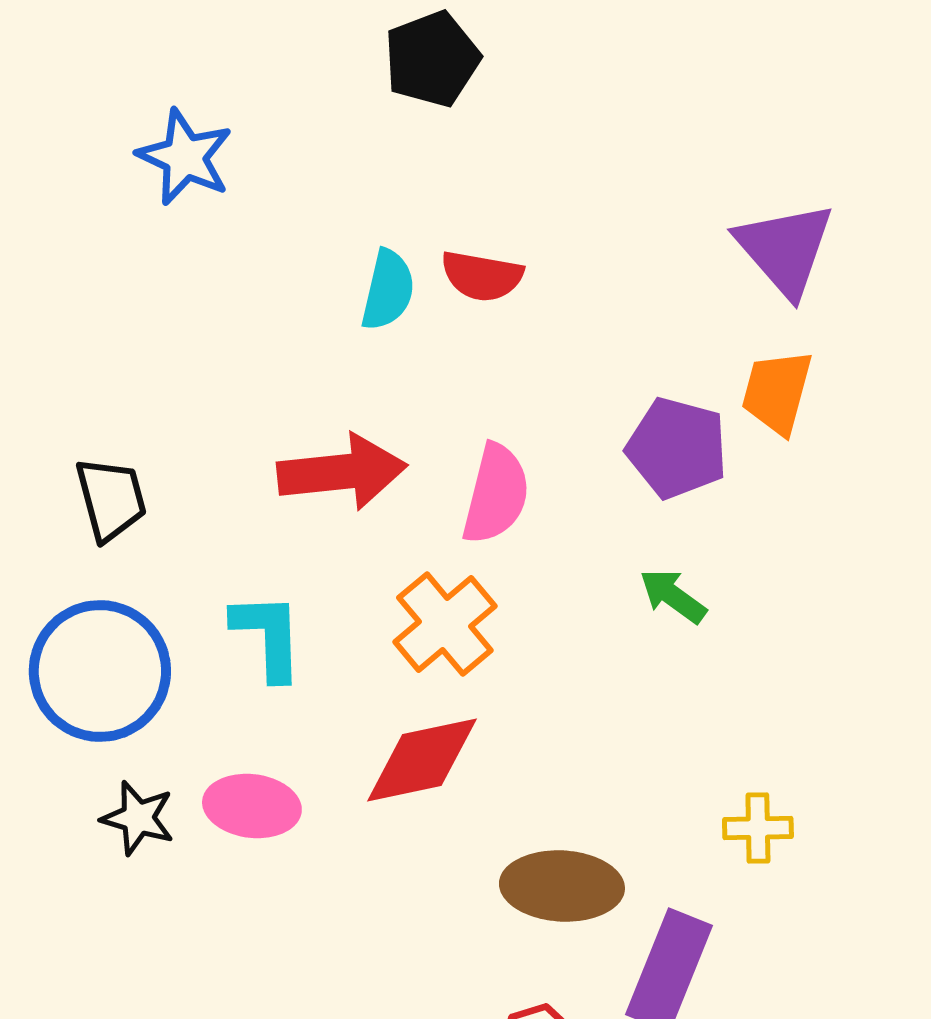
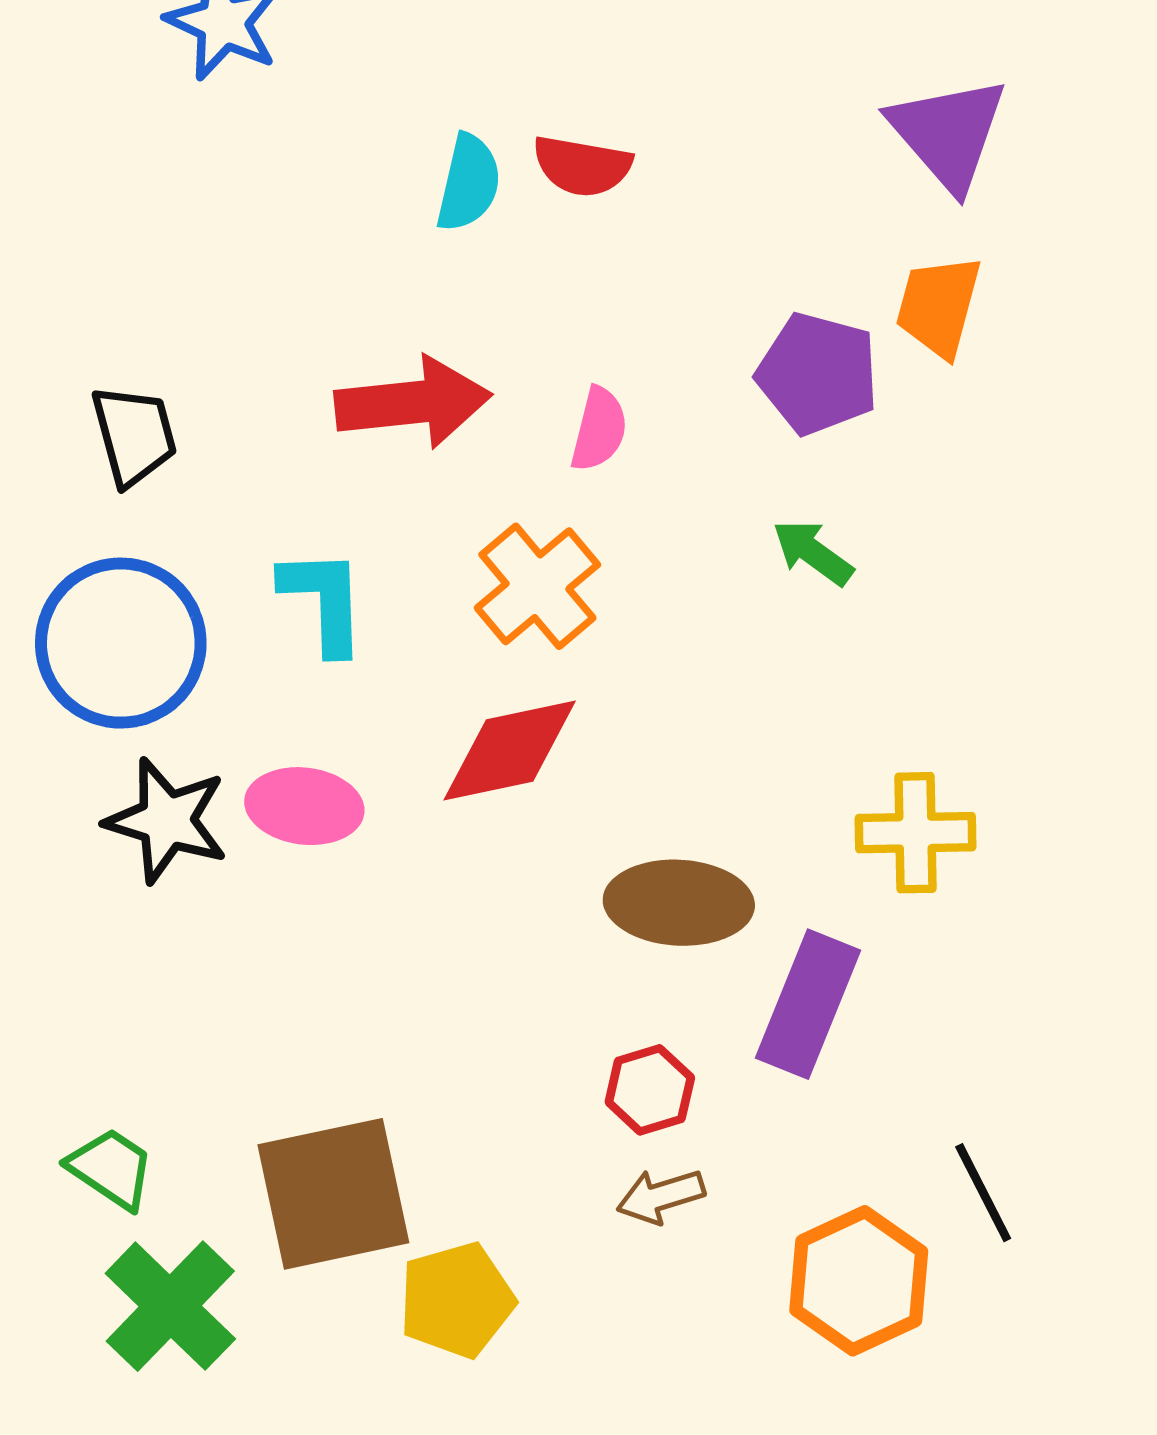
pink semicircle: (496, 494) -> (599, 429), size x0.7
black star: (138, 818) -> (167, 821), size x1.4
yellow cross: (758, 828) -> (916, 833), size x1.4

